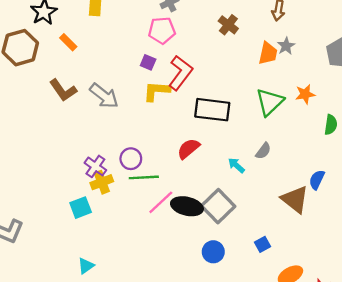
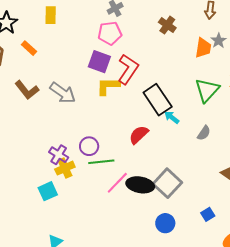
purple square: (148, 62) -> (99, 62), size x1.6
black rectangle: (212, 110) -> (158, 100), turned 52
cyan arrow: (236, 165) -> (172, 117), moved

